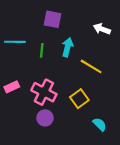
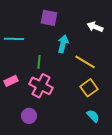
green line: (42, 50) -> (39, 62), moved
yellow square: (79, 99) -> (89, 88), moved
purple circle: (45, 118) -> (29, 116), moved

